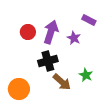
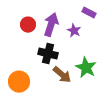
black cross: (48, 61) -> (48, 54), turned 30
green star: (86, 75) -> (86, 68), size x1.5

